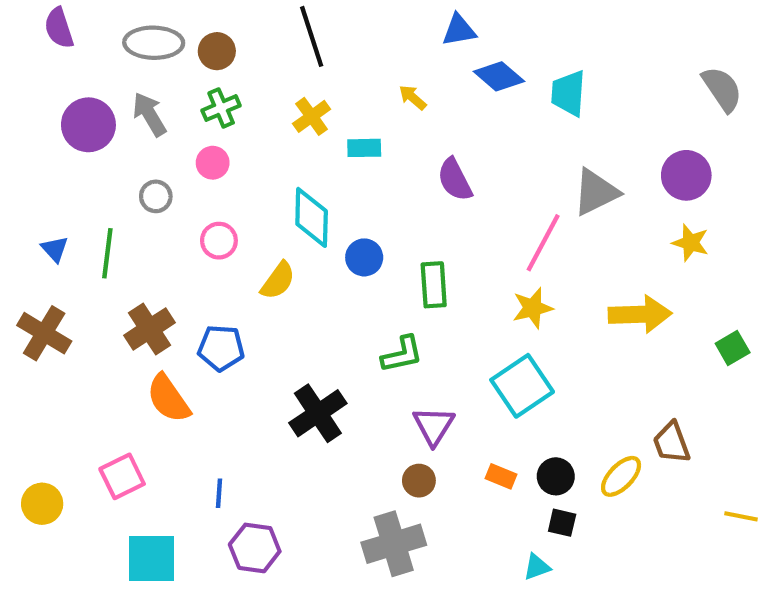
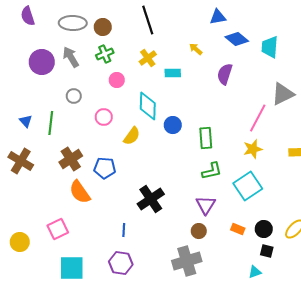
pink circle: (213, 163) -> (117, 80), moved
purple semicircle: (455, 180) -> (225, 74), moved, turned 45
green L-shape: (402, 354) -> (212, 171), moved
blue line: (219, 493) -> (124, 230), moved

